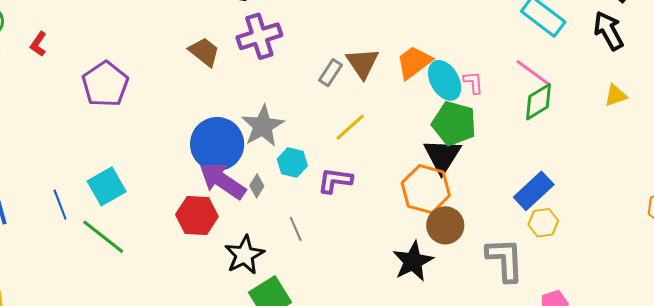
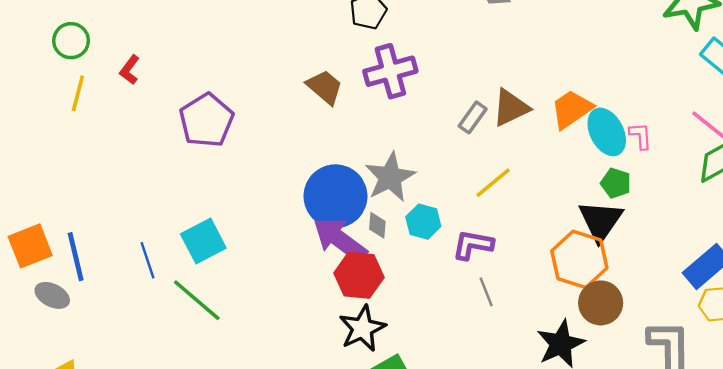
brown triangle: (362, 63) -> (511, 108), turned 36
green pentagon: (454, 123) -> (616, 183), size x0.6
gray diamond: (257, 186) -> (377, 225), moved, turned -30
red hexagon: (197, 215) -> (359, 275), moved
gray line: (296, 229) -> (486, 292), moved

